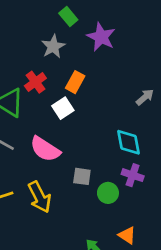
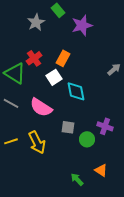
purple star: (101, 37) -> (82, 25), turned 30
gray star: (53, 47) -> (36, 22), moved
cyan diamond: (128, 142) -> (76, 91), moved

